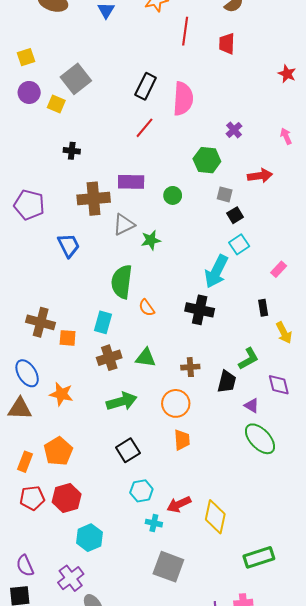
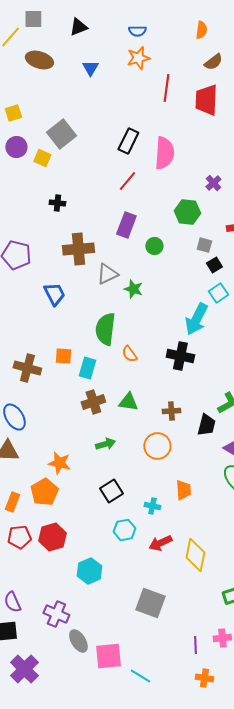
red trapezoid: (227, 44) -> (206, 100), size x1.5
purple rectangle: (131, 182) -> (126, 225), moved, turned -70
green star: (151, 240) -> (133, 289), turned 30
orange square: (68, 338) -> (63, 356), moved
orange star: (61, 394) -> (59, 463), moved
green arrow: (122, 401) -> (105, 444), size x0.7
orange trapezoid: (182, 440) -> (183, 490), moved
cyan cross: (154, 523) -> (152, 506), moved
cyan hexagon: (89, 538) -> (89, 571), moved
purple cross: (71, 578) -> (56, 614), turned -30

